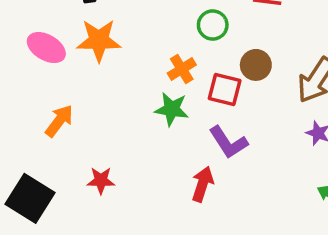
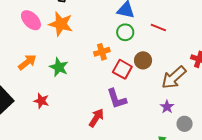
green star: (172, 109) -> (59, 67), moved

